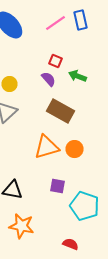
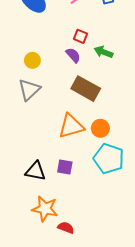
purple square: (58, 186) -> (65, 167), moved
cyan pentagon: (84, 206) -> (109, 159), moved
red semicircle: (70, 244) -> (66, 228), moved

